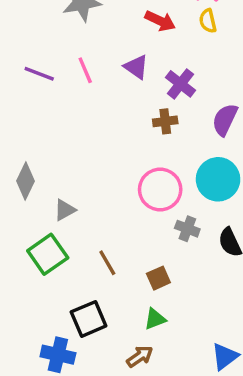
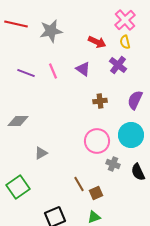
purple cross: (181, 84) -> (118, 65), moved
gray diamond: (26, 181) -> (18, 121), moved, turned 65
green square: (48, 254) -> (18, 187), moved
brown line: (107, 263) -> (79, 184), moved

